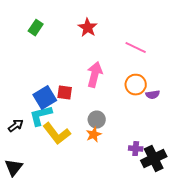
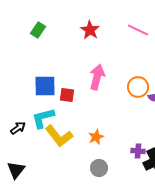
pink line: (136, 48) -> (138, 30), moved
blue square: (45, 98) -> (45, 86), moved, turned 30
gray circle: (97, 120) -> (99, 168), moved

